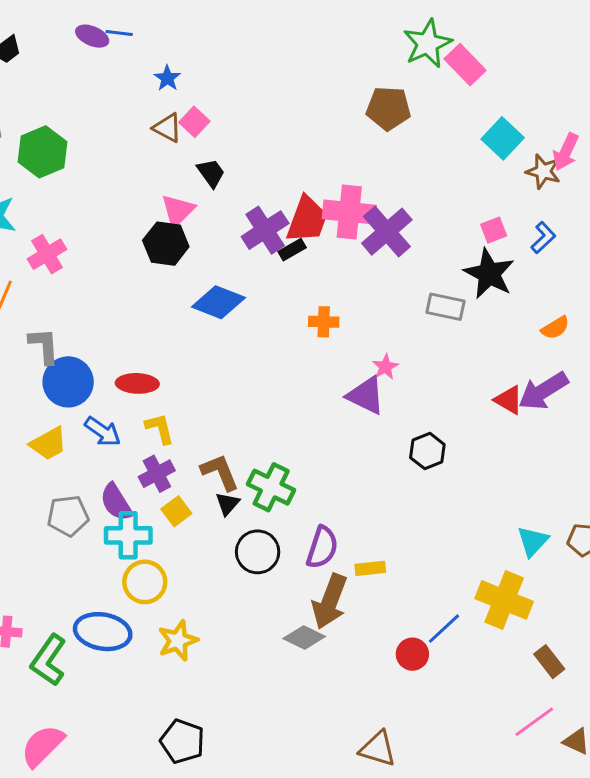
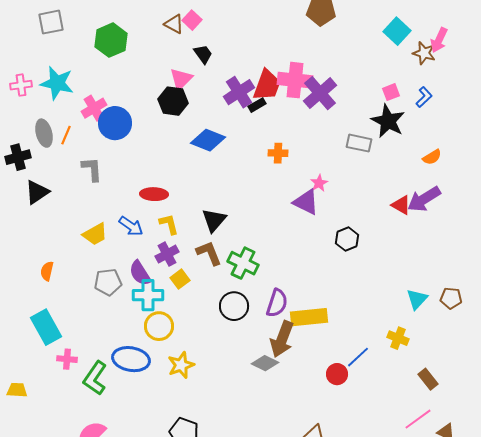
green hexagon: (43, 152) -> (111, 40), moved
blue circle: (68, 382) -> (115, 123), moved
black triangle: (227, 504) -> (214, 220), moved, size x1.5
yellow rectangle: (370, 568) -> (309, 317), size x1.8
yellow cross: (504, 600) -> (398, 338), size x0.6

